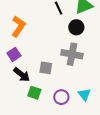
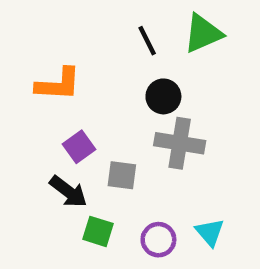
orange L-shape: (18, 26) -> (58, 84), turned 60
black circle: (76, 27) -> (163, 96), moved
purple square: (14, 54) -> (79, 147), moved

